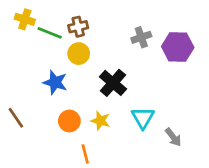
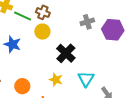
brown cross: (78, 27) -> (43, 12), turned 32
blue star: (55, 82) -> (12, 44), moved
orange circle: (69, 121) -> (22, 86), moved

